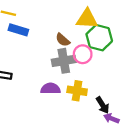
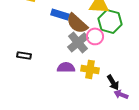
blue rectangle: (18, 30) -> (60, 14), moved
brown semicircle: (63, 40) -> (77, 23), size x1.6
gray cross: (64, 61) -> (78, 42), turned -30

